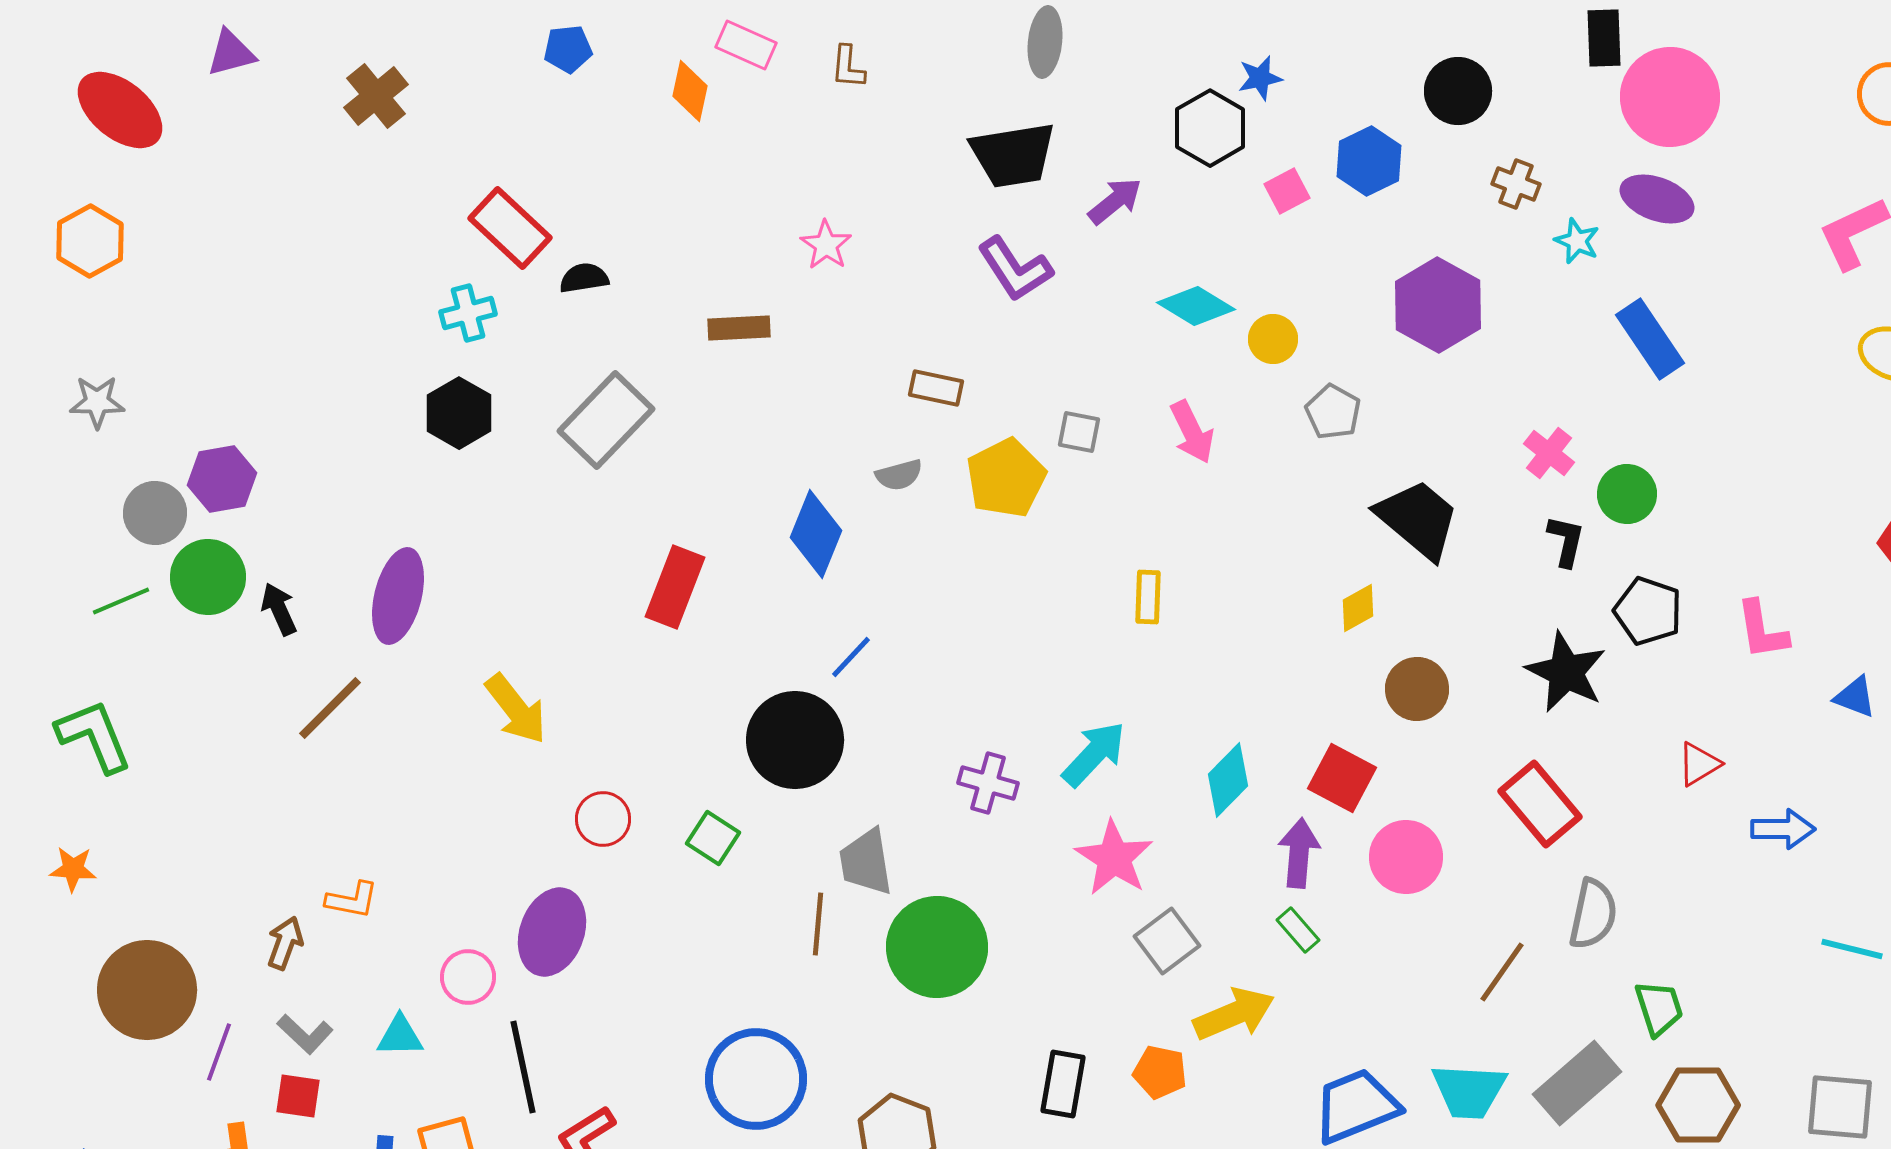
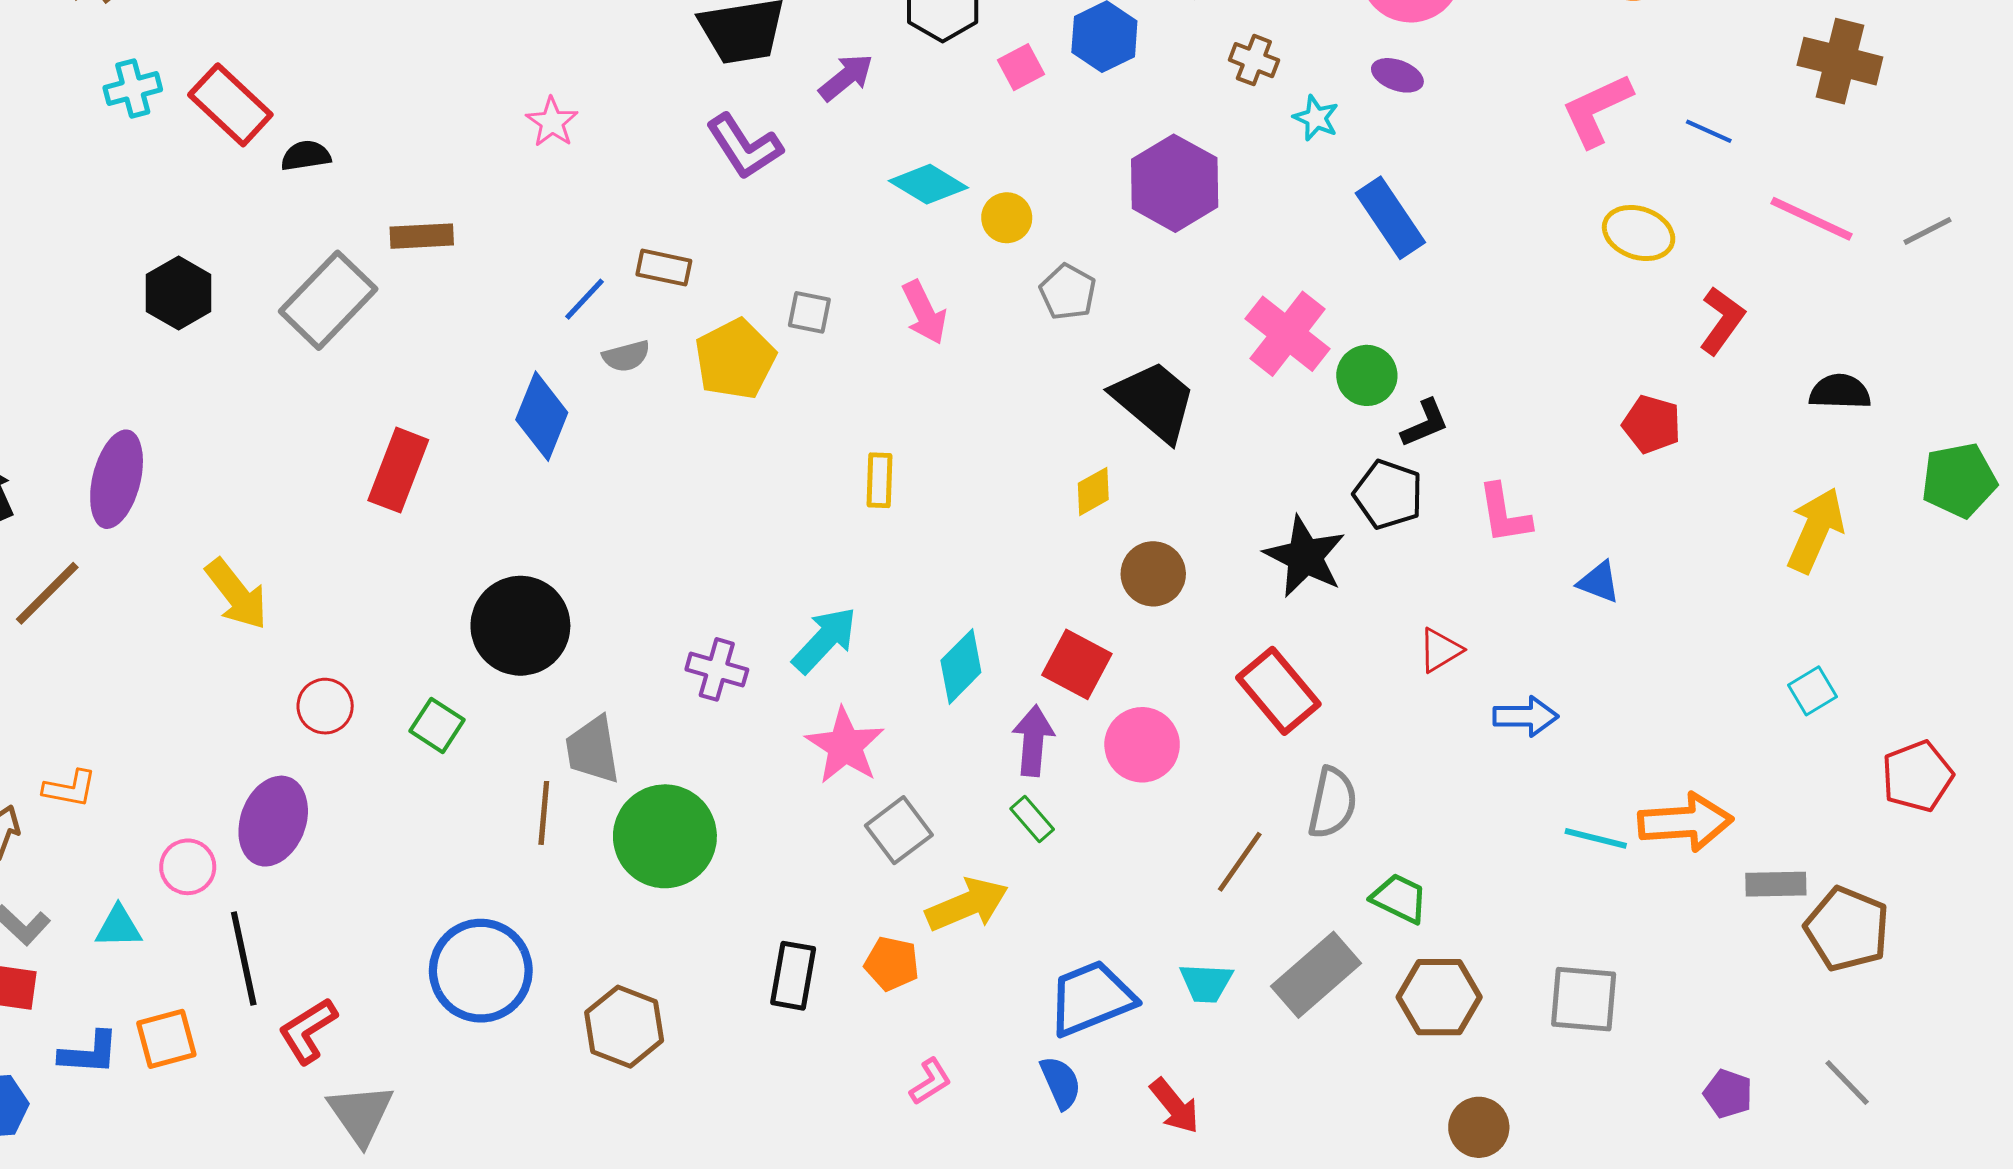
purple ellipse: (1657, 199) -> (1397, 75), size x0.7
cyan cross: (468, 313) -> (133, 89), moved
brown rectangle: (739, 328) -> (422, 236), moved
pink cross: (1549, 453) -> (1288, 334), size x1.6
black L-shape: (1566, 541) -> (1425, 423), moved, turned 54
blue line: (851, 657) -> (585, 299), moved
green trapezoid: (1659, 1008) -> (1399, 898), turned -46
cyan trapezoid: (1469, 1091) -> (1206, 983), size x0.7

